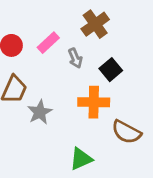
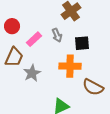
pink rectangle: (48, 43) -> (34, 39), moved
black square: (111, 70) -> (82, 43), turned 35

